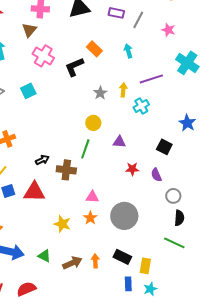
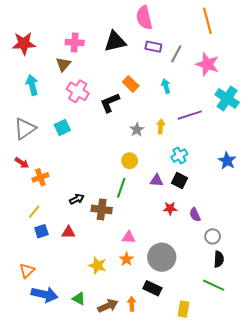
pink star: (168, 30) -> (207, 64), size x1.6
cyan cross: (141, 106) -> (179, 156), moved
black square: (164, 147) -> (179, 180), moved
red triangle: (34, 192) -> (68, 232), size x0.6
black rectangle: (122, 257) -> (152, 288), moved

